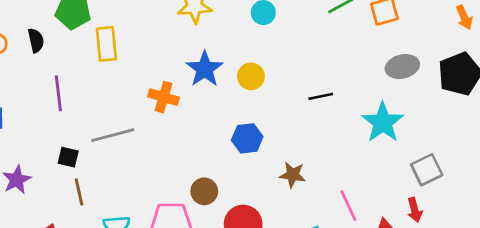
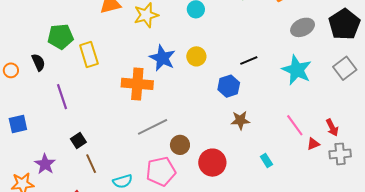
orange cross: (163, 97) -> (137, 84), size x1.4
gray line: (113, 135) -> (153, 127), moved
blue hexagon: (247, 138) -> (229, 86), moved
black square: (68, 157) -> (78, 141), turned -35
gray square: (427, 170) -> (345, 68), moved
pink line: (348, 206) -> (295, 125), moved

